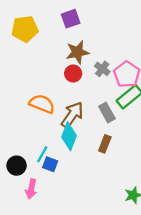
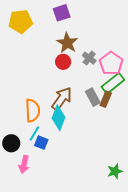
brown star: (78, 52) -> (67, 43), turned -30
orange semicircle: (42, 104) -> (33, 110), moved, turned 65
brown rectangle: (105, 144) -> (106, 99), moved

